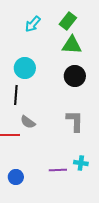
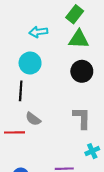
cyan arrow: (33, 24) -> (38, 32), moved, turned 42
cyan cross: (81, 163) -> (92, 151), moved, turned -32

